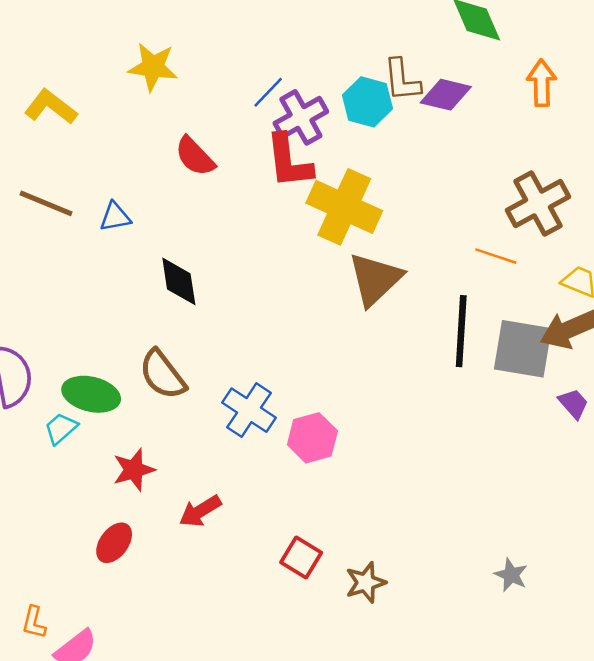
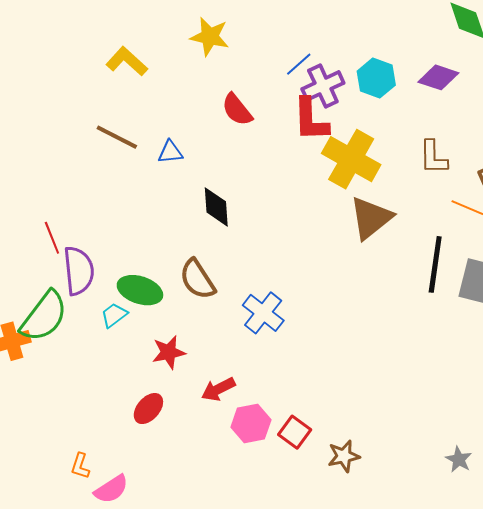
brown L-shape: (402, 80) -> (433, 157), moved
pink hexagon: (312, 438) -> (251, 423), moved

